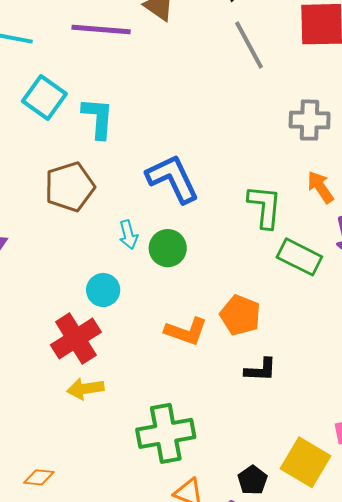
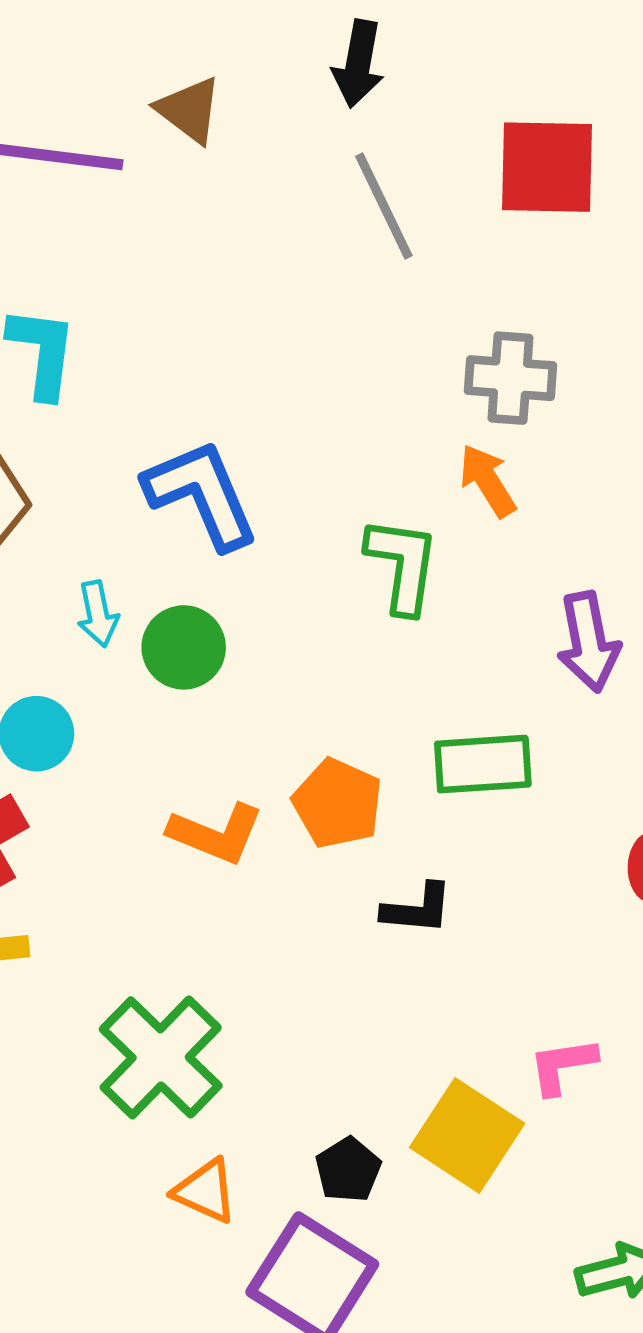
orange arrow: (320, 187) -> (488, 481), moved
green rectangle: (299, 257) -> (483, 764), moved, turned -33
black L-shape: (260, 370) -> (417, 909), moved
green cross: (166, 433) -> (161, 1057), turned -38

